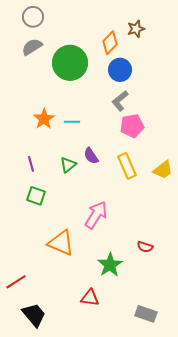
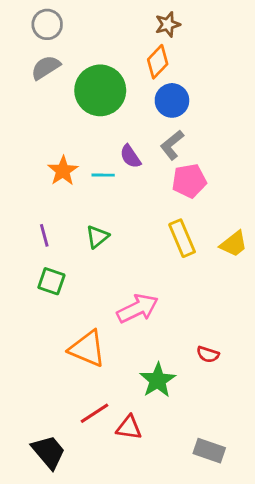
brown star: (136, 29) -> (168, 24), moved
purple semicircle: (91, 156) -> (130, 156), moved
pink arrow: (96, 215) -> (138, 308), turned 32
red line: (16, 282) -> (94, 413), moved

